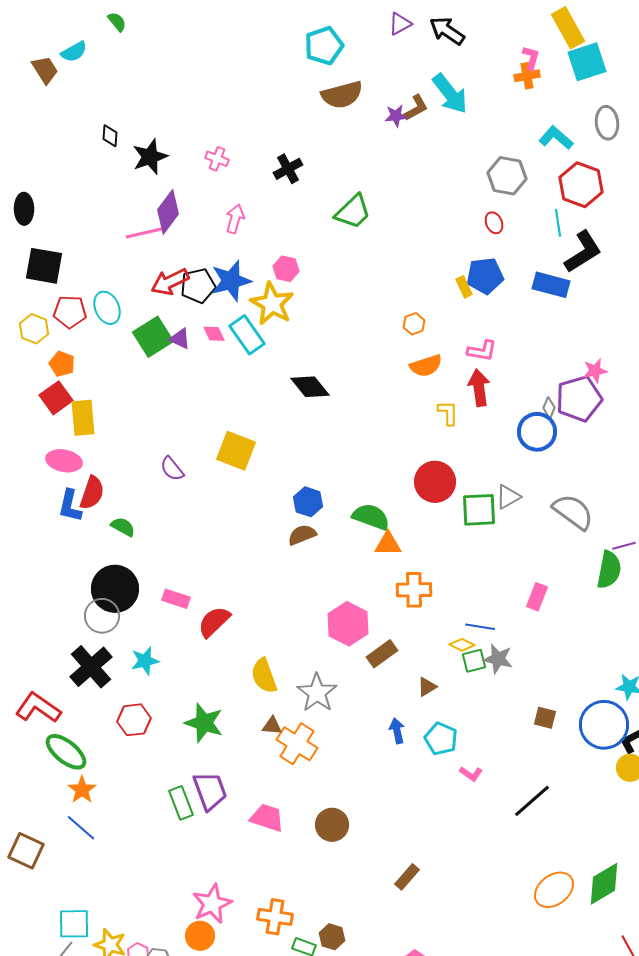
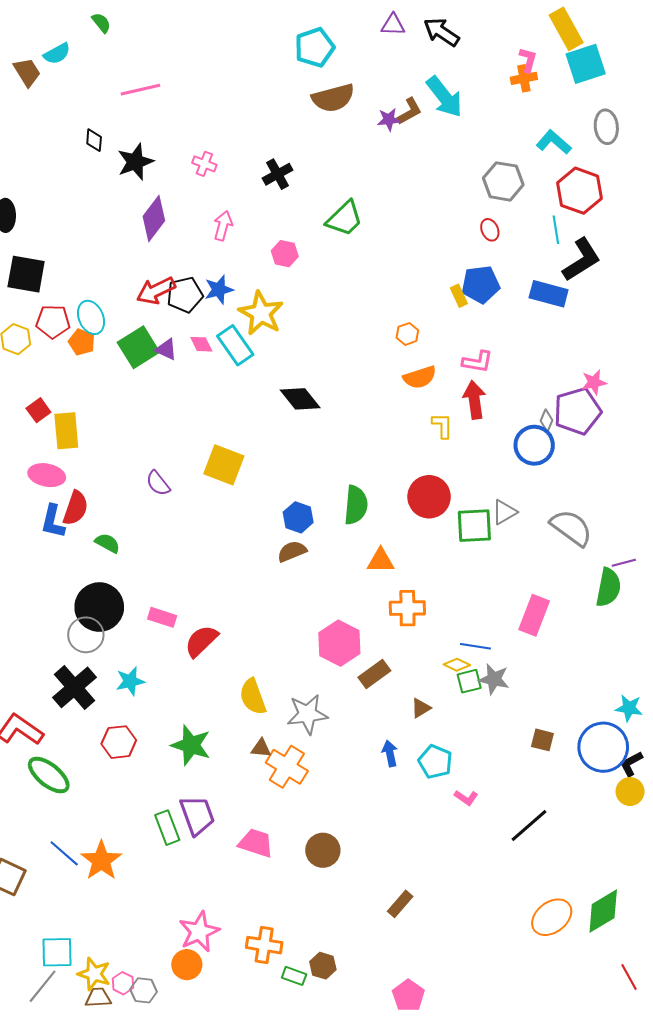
purple triangle: (400, 24) -> (393, 25), turned 30
pink line: (145, 233) -> (140, 90), moved
pink hexagon: (286, 269) -> (285, 254), moved
blue star: (231, 281) -> (219, 290), size x0.7
orange pentagon: (62, 364) -> (82, 342), moved
red square: (56, 398) -> (38, 410), size x0.7
green semicircle: (371, 517) -> (356, 505), moved, turned 75
pink rectangle: (537, 597) -> (534, 615), size x1.4
gray star: (317, 693) -> (307, 714), turned 30
orange star: (82, 790) -> (101, 861), moved, size x1.4

